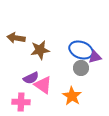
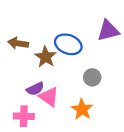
brown star: (40, 50) -> (45, 57), turned -30
blue ellipse: (81, 50) -> (68, 44), moved
purple triangle: (95, 57) -> (108, 31), moved, size x1.5

